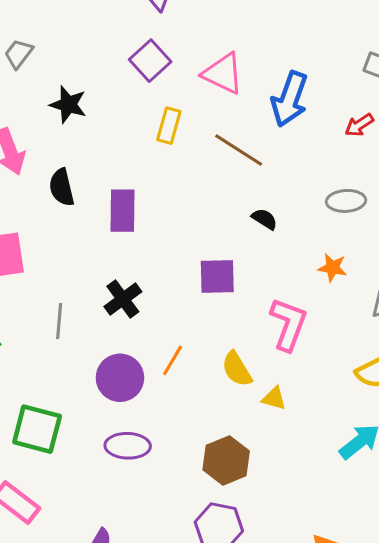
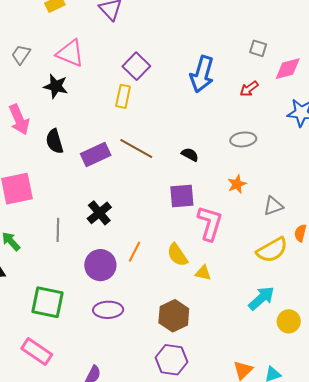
purple square: (150, 61) -> (136, 66), moved
pink triangle: (223, 73) -> (70, 53), moved
brown line: (239, 150) -> (136, 148), moved
purple rectangle: (122, 211) -> (96, 154), turned 68
orange star: (333, 268) -> (237, 184), turned -30
purple square: (217, 277) -> (182, 196), moved

